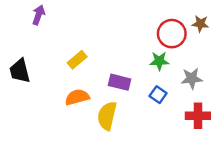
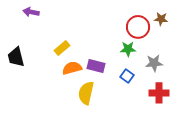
purple arrow: (39, 15) -> (31, 12), turned -98
orange semicircle: (77, 97) -> (72, 68), moved

